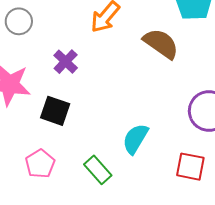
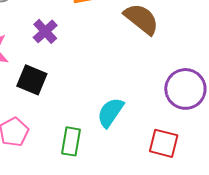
green rectangle: (98, 170) -> (71, 141), turned 48

